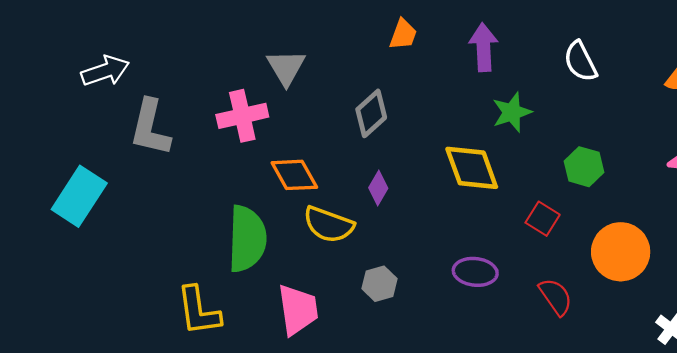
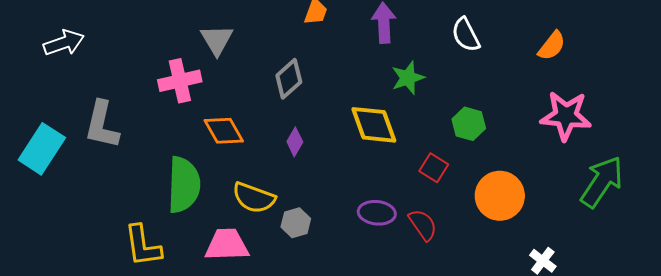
gray L-shape: (150, 128) -> (102, 125), moved
yellow semicircle: (329, 225) -> (254, 198), moved
red semicircle: (556, 297) -> (423, 225), moved
pink trapezoid: (298, 310) -> (227, 245), turned -84

